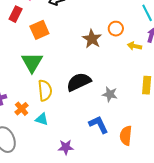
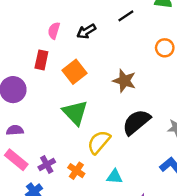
brown star: (92, 39) -> (124, 81), moved
yellow semicircle: (45, 90) -> (99, 142), turned -120
cyan triangle: (42, 119) -> (115, 177), moved

